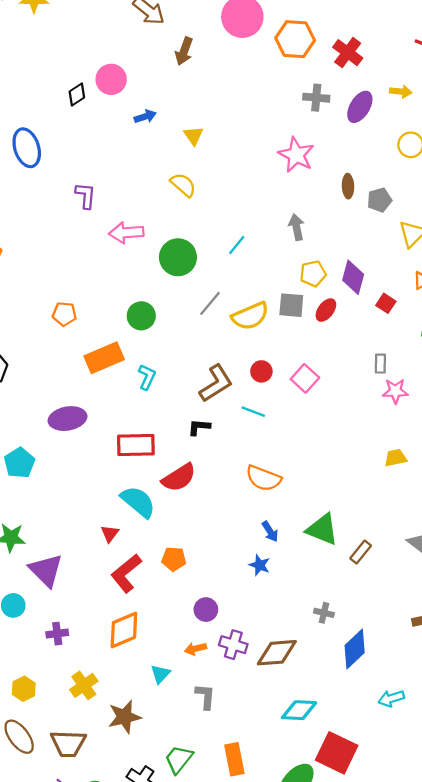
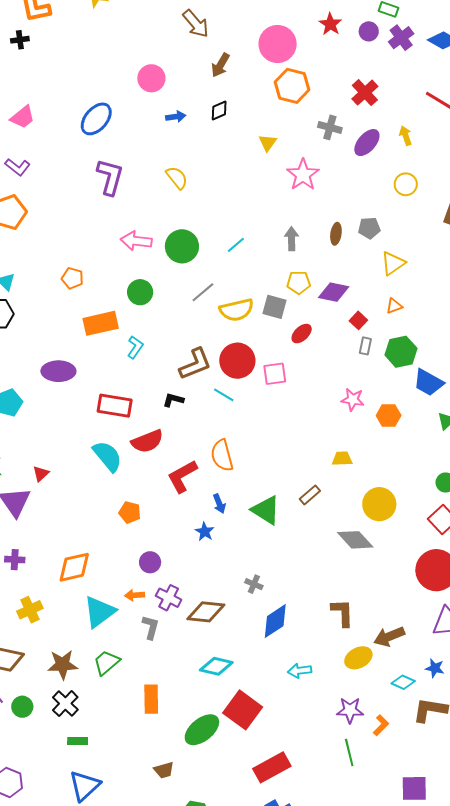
orange hexagon: (295, 39) -> (292, 86), moved
yellow arrow: (401, 92) -> (406, 136), turned -126
black diamond: (77, 94) -> (219, 111), moved
yellow triangle: (193, 136) -> (268, 143), moved
blue ellipse: (27, 148) -> (96, 119), moved, turned 48
yellow semicircle: (183, 185) -> (177, 178), moved
brown ellipse: (348, 186) -> (336, 234), moved
purple L-shape: (86, 196) -> (110, 177), size x1.5
pink arrow: (126, 233) -> (136, 241), moved
purple diamond: (353, 277) -> (334, 292), turned 76
red ellipse: (326, 310) -> (302, 334), moved
gray rectangle: (380, 364) -> (365, 346), moved
red circle: (261, 371) -> (237, 361), size x1.8
pink square: (305, 378) -> (275, 374), turned 30
orange semicircle: (263, 478) -> (222, 455), turned 44
red triangle: (110, 533) -> (41, 474), moved
brown rectangle: (361, 552) -> (310, 495), moved
red L-shape: (126, 573) -> (182, 476), moved
cyan triangle: (160, 674) -> (99, 612), size x1.8
gray L-shape: (205, 696) -> (151, 627), moved
brown star: (124, 717) -> (63, 665), moved
green trapezoid: (179, 759) -> (106, 663), moved

